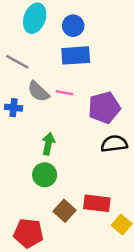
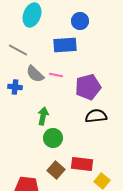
blue circle: (73, 26) -> (80, 21), moved
green circle: (45, 175) -> (53, 138), moved

